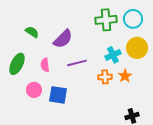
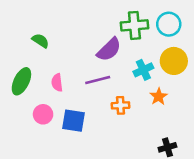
purple semicircle: (63, 39) -> (109, 50), moved
orange cross: (105, 77) -> (120, 105), moved

